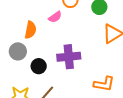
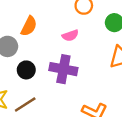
pink semicircle: (55, 17) -> (70, 36), moved

